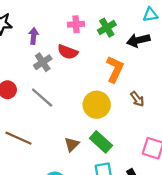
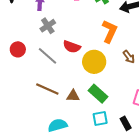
red semicircle: (68, 52) -> (72, 47), moved
brown line: (18, 138) -> (47, 89), moved
brown triangle: (72, 144) -> (73, 96), turned 48

